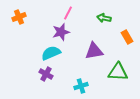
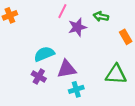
purple star: (61, 32) -> (77, 27), moved
purple triangle: (94, 51) -> (67, 69), moved

